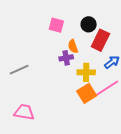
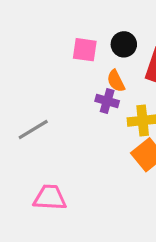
black circle: (89, 24) -> (124, 44), moved
purple cross: (66, 58) -> (107, 101), turned 32

